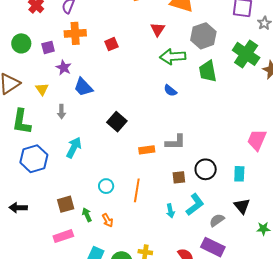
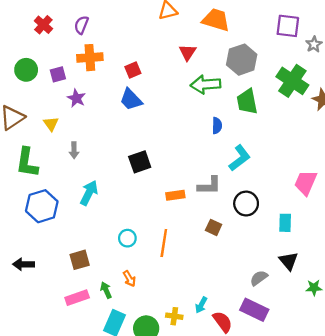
blue trapezoid: (83, 87) -> (131, 100), moved
blue semicircle: (170, 90) -> (217, 126), moved, turned -128
black square: (117, 122) -> (140, 162), turned 30
black circle: (206, 169) -> (246, 204), moved
brown square: (179, 177) -> (214, 227), turned 32
cyan L-shape: (195, 205) -> (240, 158), moved
cyan arrow: (170, 211) -> (201, 305), moved, turned 40
green arrow: (87, 215) -> (106, 290), moved

